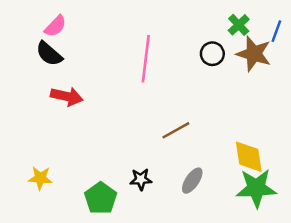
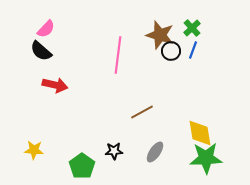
blue line: (276, 31) -> (193, 50), moved
brown star: (254, 54) -> (160, 35), moved

